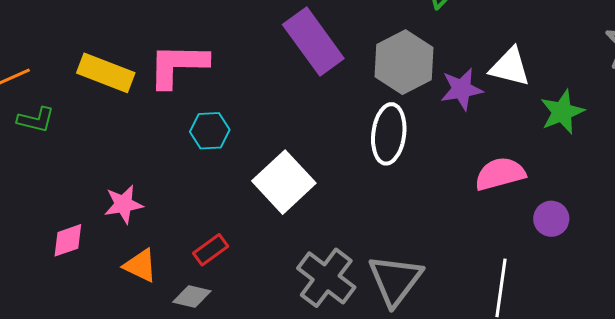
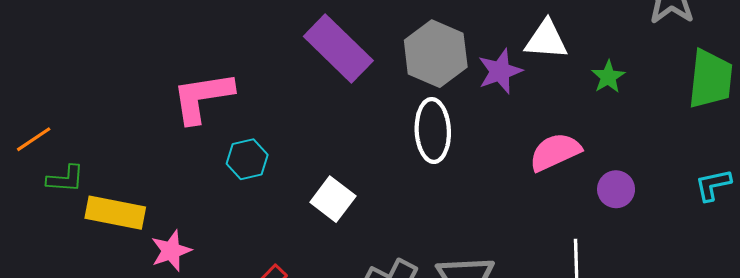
yellow rectangle: (106, 73) -> (115, 213), moved
green star: (562, 112) -> (608, 77), size x0.7
white square: (284, 182) -> (333, 199), size x0.7

